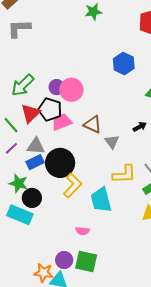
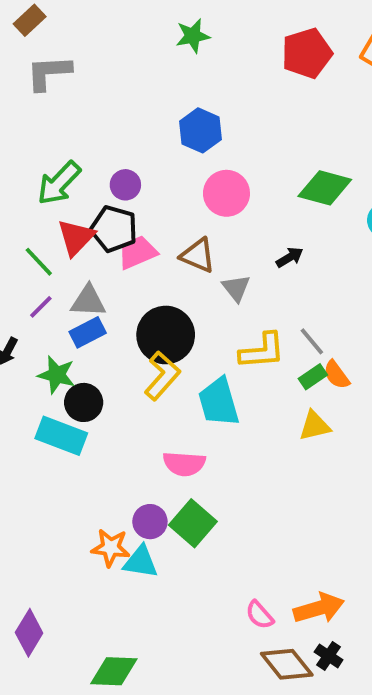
blue hexagon: (124, 63) -> (200, 130), moved
pink circle: (71, 90) -> (226, 193), moved
black circle: (60, 163) -> (166, 335), moved
pink semicircle: (83, 231) -> (184, 464), size x1.5
green square: (86, 262) -> (193, 523), turned 30

